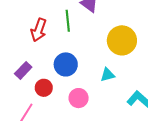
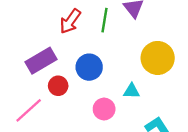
purple rectangle: (23, 70) -> (41, 61), size x1.5
pink circle: (79, 98) -> (104, 109), moved

